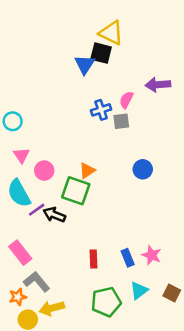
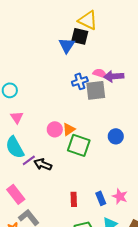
purple arrow: (158, 85) -> (114, 76), moved
pink semicircle: (126, 100) -> (100, 73), turned 80
gray square: (121, 121) -> (96, 90), size x1.5
blue circle: (143, 169) -> (116, 136), moved
pink circle: (44, 171) -> (55, 129), moved
green square: (76, 191) -> (79, 145), moved

